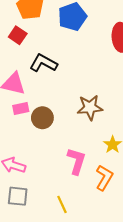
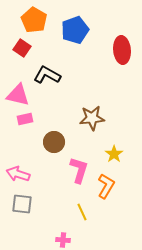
brown circle: (42, 118) -> (54, 142), moved
yellow line: (62, 204) -> (82, 212), moved

